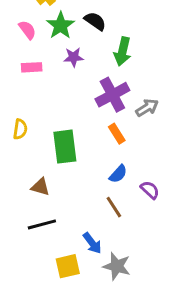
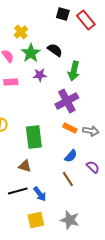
gray arrow: (147, 108) -> (91, 131), moved, turned 42
orange rectangle: (117, 134) -> (70, 128), turned -32
brown triangle: (40, 187) -> (25, 166), moved
blue arrow: (92, 243) -> (40, 194), moved

